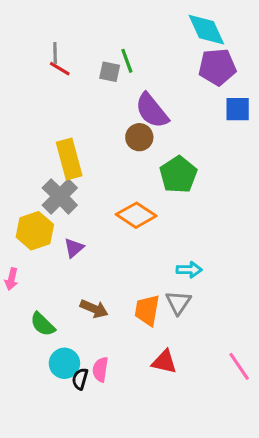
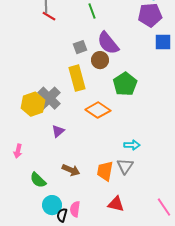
gray square: (110, 72) -> (80, 47), moved, turned -32
yellow rectangle: (69, 159) -> (77, 78), moved
yellow hexagon: (35, 231) -> (33, 104), moved

